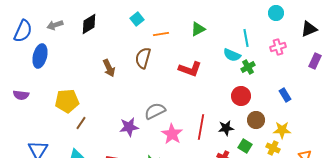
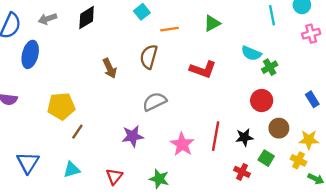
cyan line: (246, 38) -> (272, 15), moved
pink cross: (278, 47) -> (311, 34), moved
gray semicircle: (155, 111) -> (155, 102), moved

